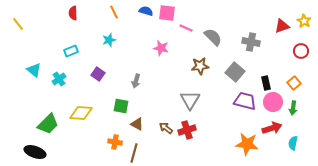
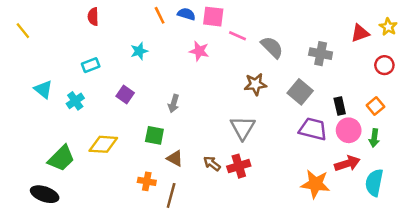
orange line: (114, 12) -> (160, 15), moved
pink star: (161, 48) -> (199, 51), moved
cyan semicircle: (293, 143) -> (374, 183), size x1.5

